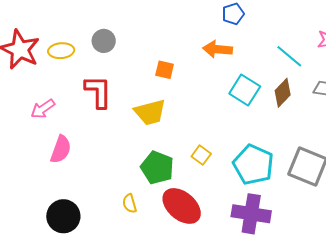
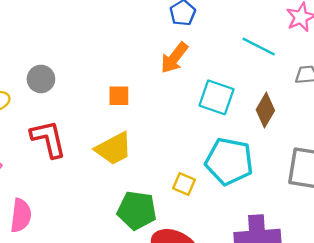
orange arrow: (218, 49) -> (174, 58), turned -44
brown diamond: (283, 93) -> (265, 110), moved
cyan pentagon: (253, 165) -> (229, 161), moved

